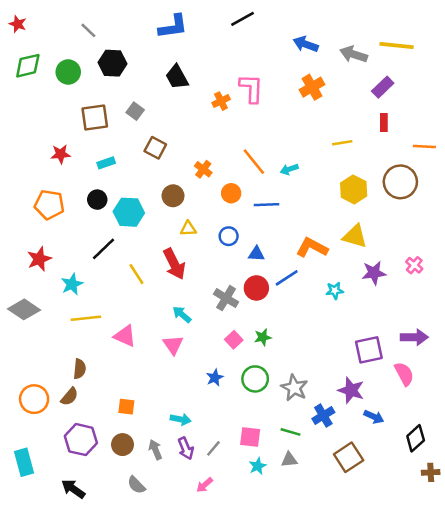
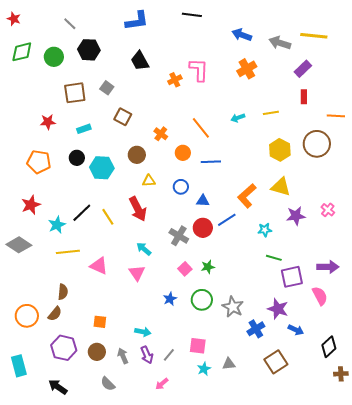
black line: (242, 19) -> (192, 15), turned 36
cyan arrow: (289, 169) -> (238, 118), moved
orange L-shape: (312, 248) -> (247, 196), turned -70
black line: (104, 249) -> (82, 213), moved
green line: (290, 432) -> (274, 258), moved

